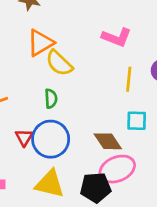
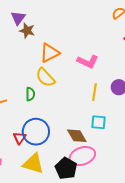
orange triangle: (40, 43) -> (50, 53), moved
green semicircle: (51, 99) -> (30, 94), moved
red triangle: (24, 138) -> (20, 138), moved
black pentagon: (96, 188) -> (66, 168), turned 30

